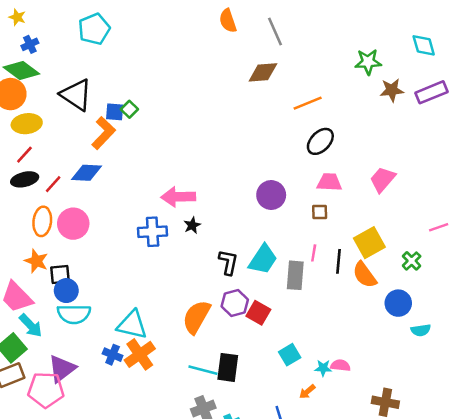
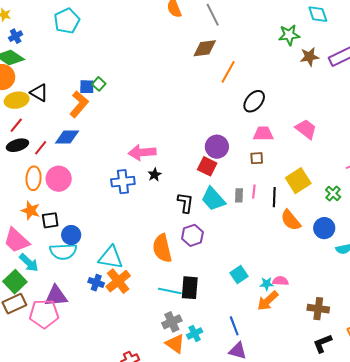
cyan diamond: (424, 45) -> (318, 14), moved
black triangle: (76, 95) -> (39, 93), moved, size x0.7
orange line: (308, 103) -> (228, 72), moved, turned -35
pink trapezoid: (383, 179) -> (306, 129), turned 90
cyan trapezoid: (263, 259) -> (213, 199), turned 108
gray rectangle: (295, 275) -> (239, 195), moved, size x0.6
orange semicircle: (365, 275) -> (291, 220), moved
blue circle: (66, 291) -> (71, 235), moved
red square: (258, 313) -> (207, 166), moved
orange semicircle: (196, 317) -> (162, 248), turned -40
purple triangle: (62, 369) -> (56, 296), turned 35
orange arrow: (307, 392) -> (268, 301), moved, size x1.6

